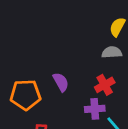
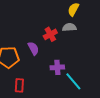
red cross: (105, 85) -> (50, 34), moved

